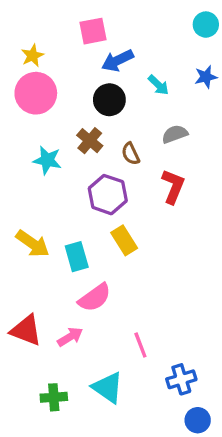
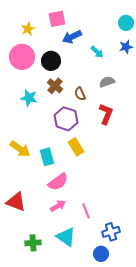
cyan circle: (206, 25) -> (126, 23), moved
yellow star: (33, 56) -> (28, 29), moved
black circle: (109, 100) -> (51, 61), moved
pink arrow: (70, 337) -> (58, 206), moved
blue circle: (198, 420) -> (101, 254), moved

